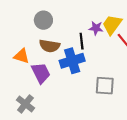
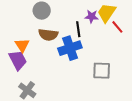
orange triangle: (22, 56) -> (22, 45), turned 42
purple trapezoid: (41, 73) -> (18, 60), moved

